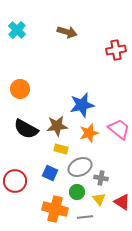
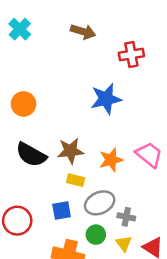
red cross: (116, 50) -> (131, 54), moved
blue star: (82, 105) -> (106, 99), moved
blue square: (50, 173) -> (62, 211), turned -35

